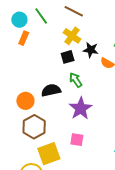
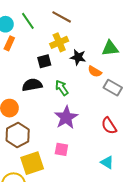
yellow cross: (72, 36) -> (59, 42), turned 30
black square: (68, 57) -> (44, 61), moved
black semicircle: (51, 90) -> (32, 85), moved

